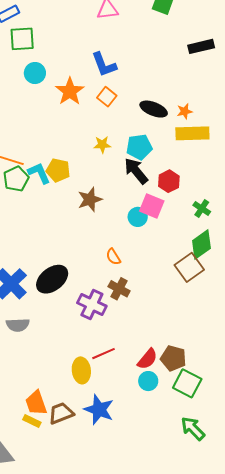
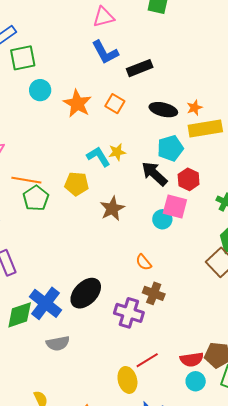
black rectangle: (201, 46) -> (140, 68), moved
blue L-shape: (104, 65) -> (105, 52), moved
cyan pentagon: (139, 147) -> (170, 148), moved
cyan L-shape: (39, 173) -> (98, 157), moved
red semicircle: (147, 359) -> (192, 359), turned 50

